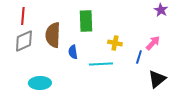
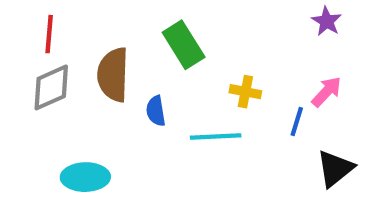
purple star: (161, 10) -> (327, 21), moved
green rectangle: (86, 21) -> (184, 45), turned -30

